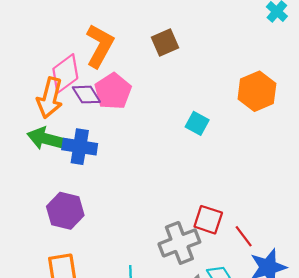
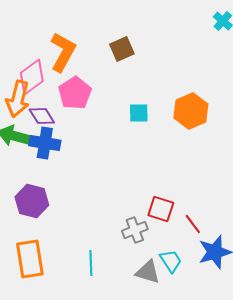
orange hexagon: (257, 91) -> (191, 111), moved
purple diamond: (86, 95) -> (42, 116), moved
cyan square: (197, 123) -> (139, 113), moved, turned -30
gray cross: (179, 243) -> (135, 230), size x0.7

